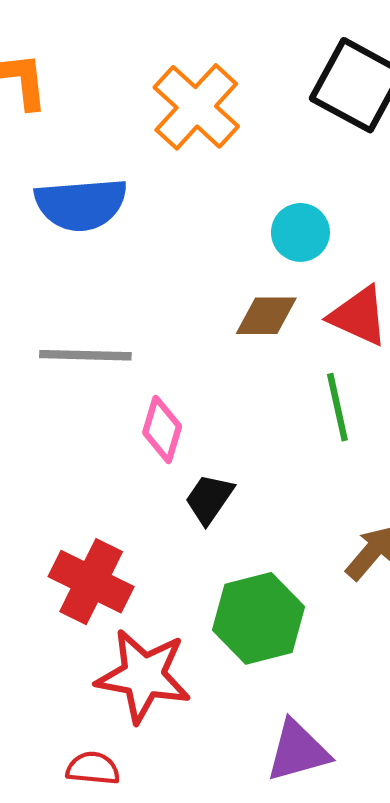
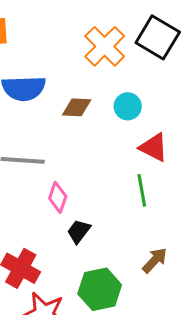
orange cross: (196, 107) -> (105, 46), moved
brown diamond: (266, 316) -> (77, 107), moved

